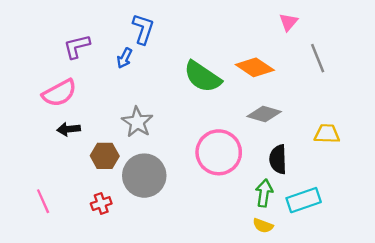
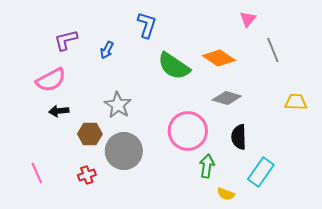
blue L-shape: (143, 29) -> (147, 25), moved
yellow trapezoid: (327, 134) -> (296, 102), moved
green arrow: (264, 193) -> (207, 166), moved
cyan rectangle: (304, 200) -> (261, 172), turned -36

